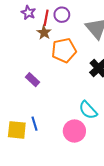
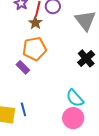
orange pentagon: (64, 50) -> (34, 49), moved
pink circle: (74, 131) -> (73, 118), moved

